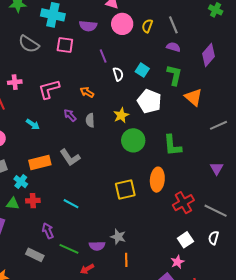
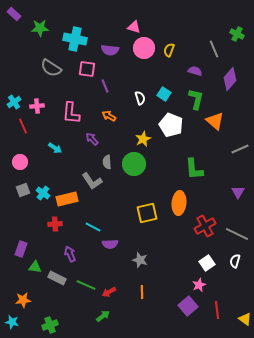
gray line: (173, 25) -> (214, 49), moved
purple line: (103, 56) -> (105, 86), moved
pink L-shape: (49, 89) -> (71, 113), turned -70
gray semicircle: (90, 120) -> (107, 162), moved
green circle: (133, 140) -> (134, 164), moved
orange rectangle: (40, 162) -> (67, 199), moved
cyan cross: (21, 182) -> (43, 193), moved
green triangle: (13, 204) -> (35, 267), moved
purple semicircle: (97, 246) -> (110, 244), moved
green line: (69, 249) -> (86, 285), moved
orange line: (126, 260) -> (142, 292), moved

